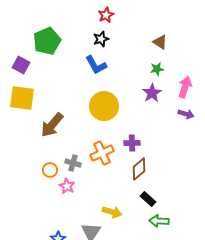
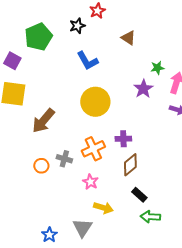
black star: (101, 39) -> (77, 26), moved
brown triangle: (160, 42) -> (128, 38), moved
green star: (157, 69) -> (157, 68), moved
pink star: (67, 186) -> (90, 182), moved

